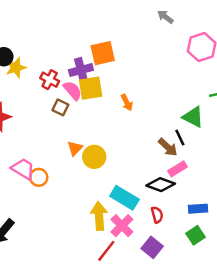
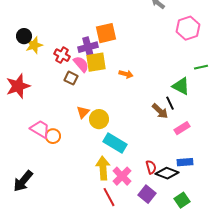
orange arrow: (127, 103) -> (126, 74), turned -48
pink rectangle: (177, 169) -> (182, 128), moved
black diamond: (161, 185) -> (167, 173), moved
cyan rectangle: (124, 198) -> (115, 143), moved
green square: (196, 235) -> (182, 200), moved
red line: (106, 251) -> (109, 197), turned -66

